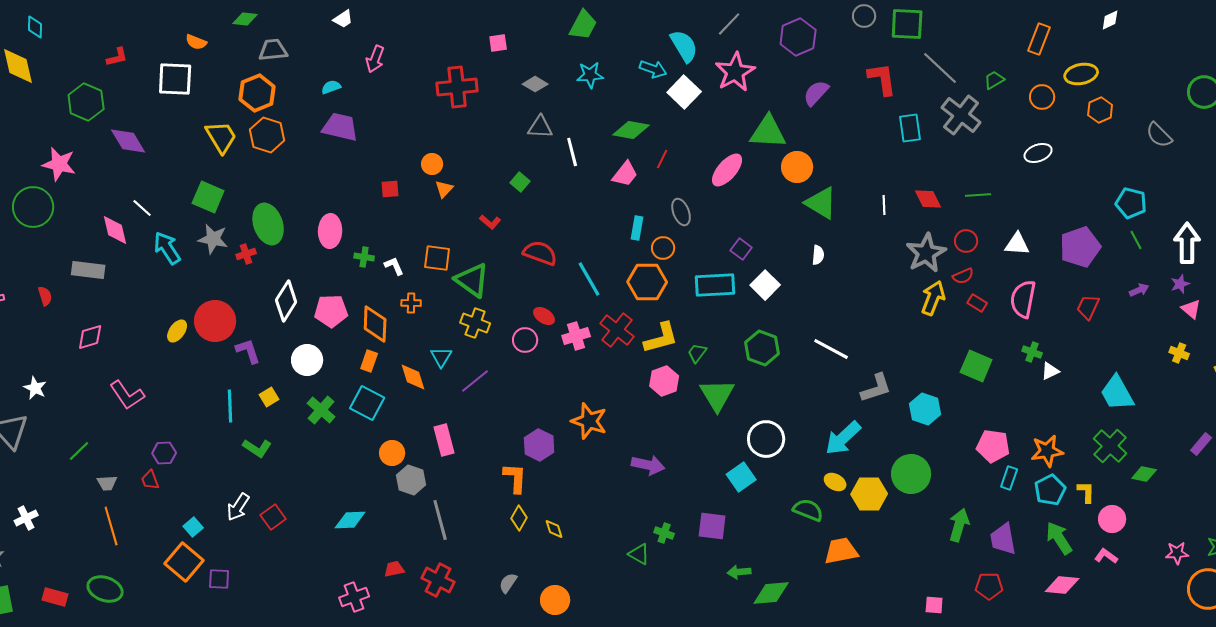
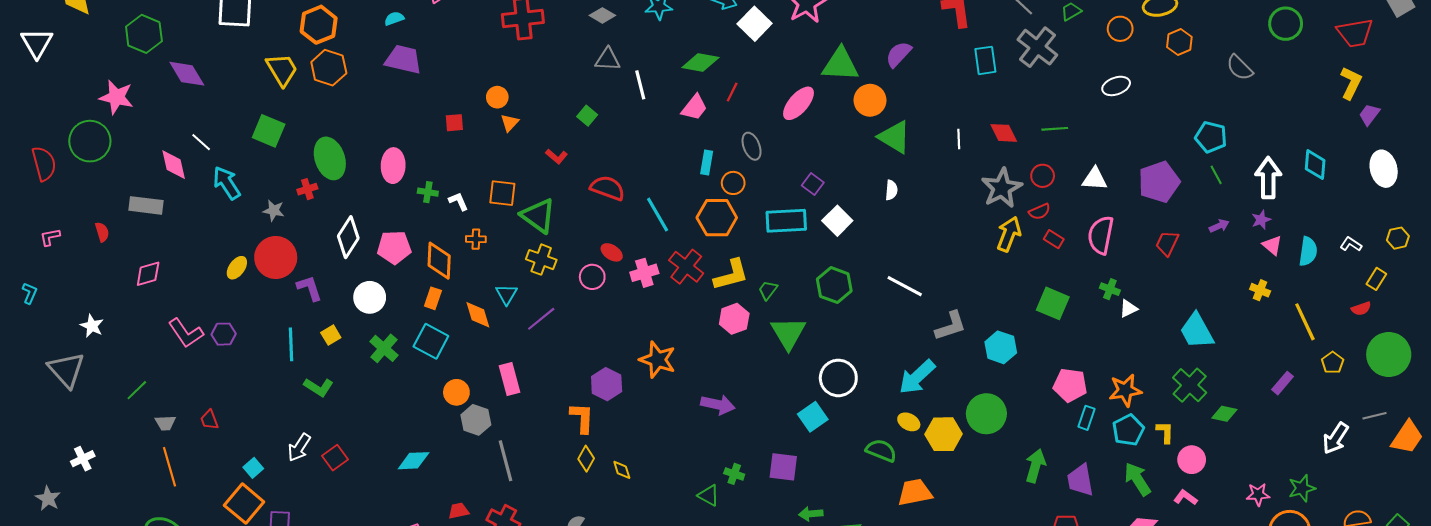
purple semicircle: (816, 93) -> (899, 54), moved
gray star: (213, 239) -> (274, 211), moved, size x0.7
purple hexagon: (164, 453) -> (224, 334), moved

